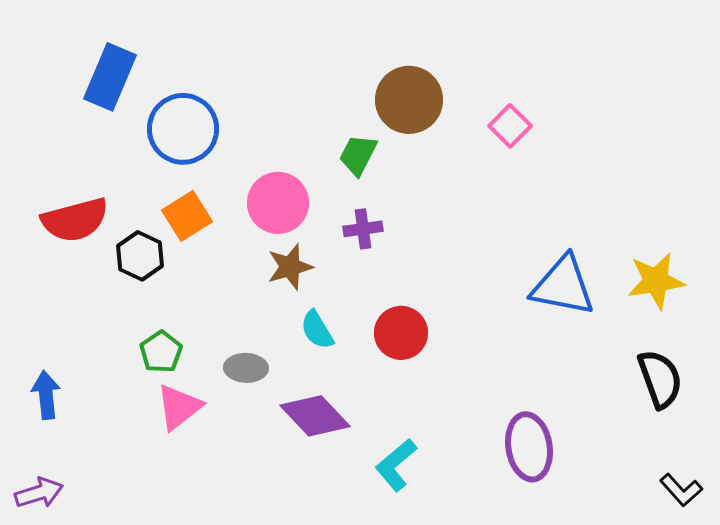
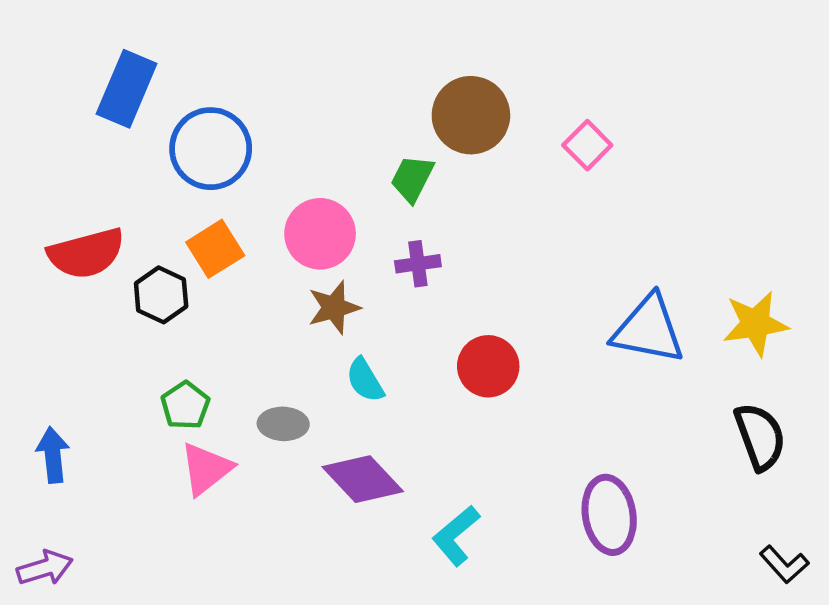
red circle: (401, 333) -> (488, 366), moved

